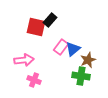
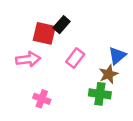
blue triangle: (73, 49) -> (117, 56), moved
pink arrow: (24, 60) -> (28, 59), moved

